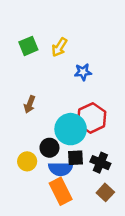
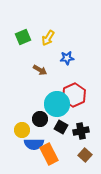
brown arrow: (30, 104) -> (40, 70), moved, turned -80
black square: (76, 158) -> (61, 127), turned 32
black cross: (100, 163) -> (81, 131), turned -35
blue semicircle: (61, 169) -> (34, 144), moved

